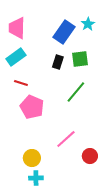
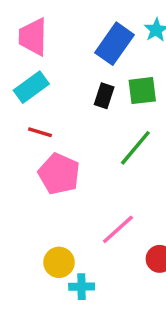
cyan cross: (36, 178) -> (82, 287), moved

